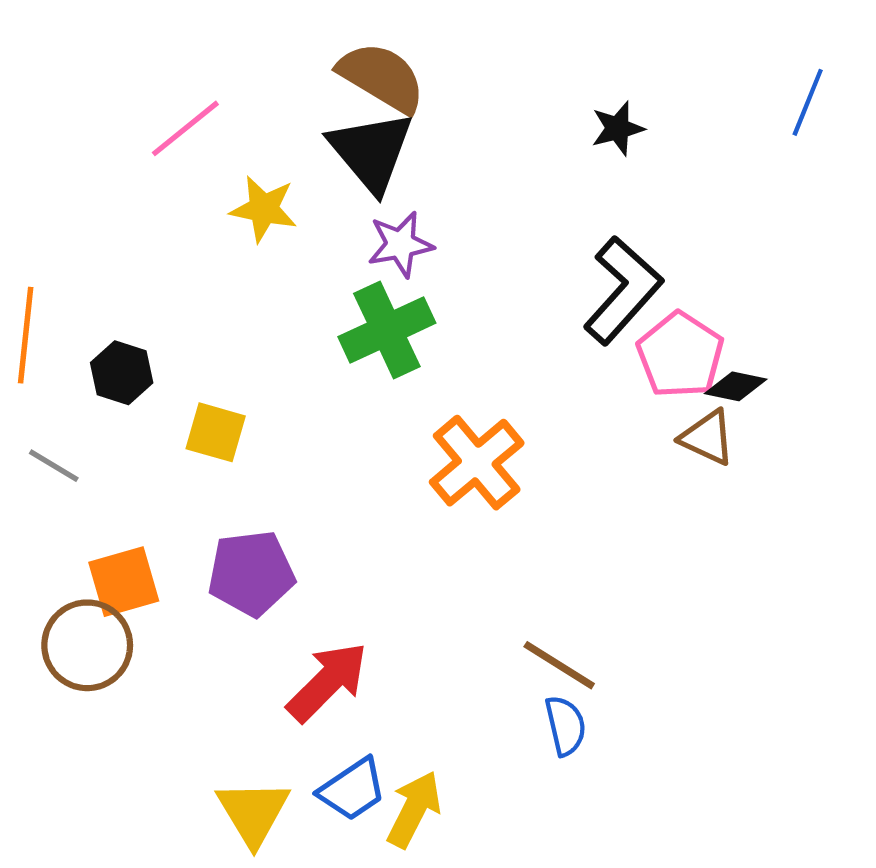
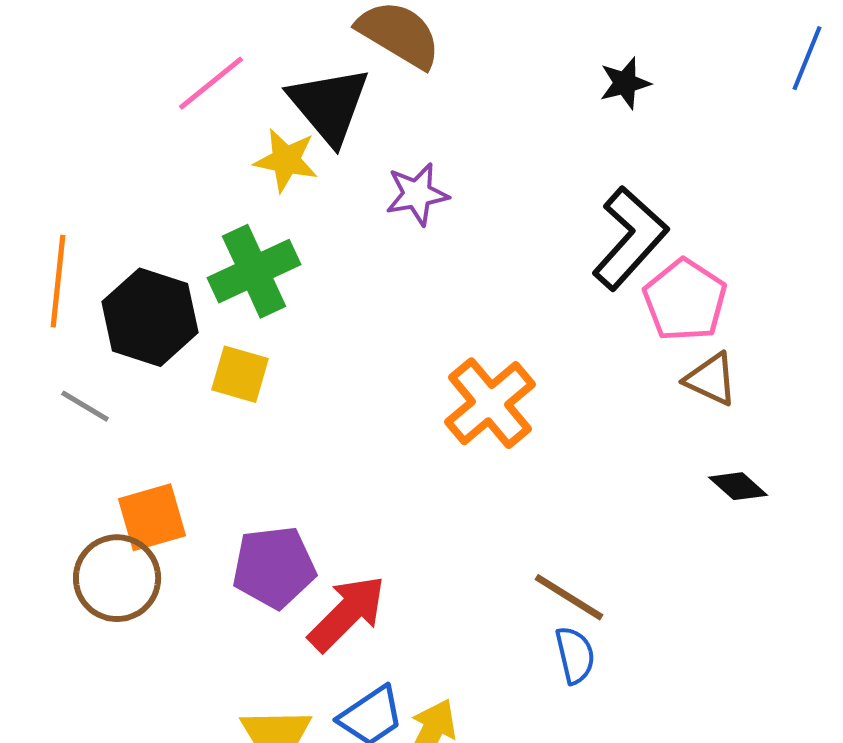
black triangle: (371, 151) -> (329, 105), moved
green cross: (387, 330) -> (254, 271), moved
black hexagon: (122, 373) -> (150, 317), size x1.6
black diamond: (736, 386) -> (738, 486), moved, turned 30
purple pentagon: (251, 573) -> (274, 567), moved

